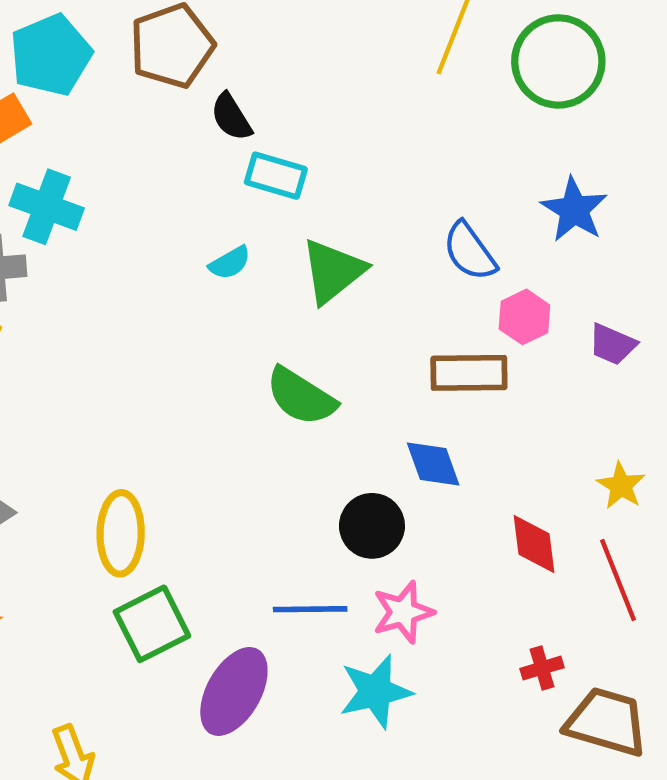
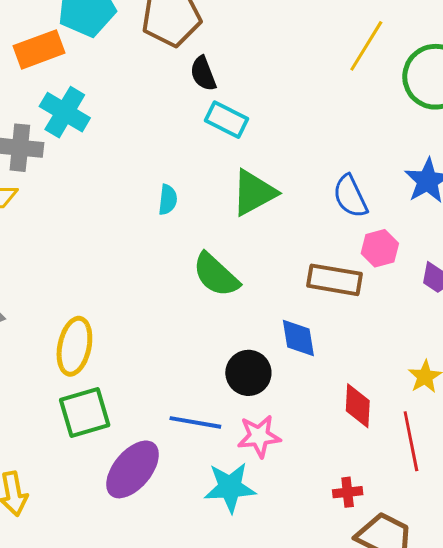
cyan semicircle: (230, 263) -> (168, 200), moved, turned -64

